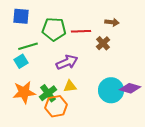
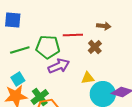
green pentagon: (54, 29) -> (48, 47), moved
cyan square: (21, 61) -> (18, 79), moved
yellow triangle: (70, 86) -> (88, 78), moved

